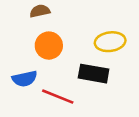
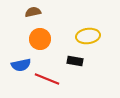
black rectangle: (94, 74) -> (75, 61), size x0.7

